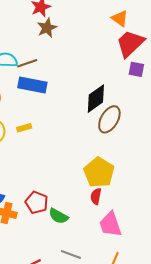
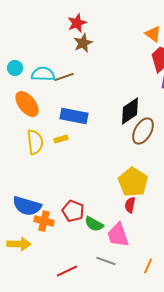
blue rectangle: (32, 85) -> (74, 116), moved
pink trapezoid: (110, 224) -> (118, 235), moved

